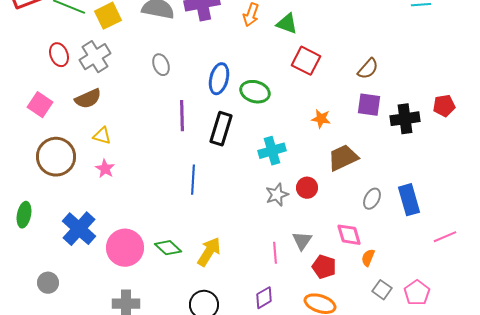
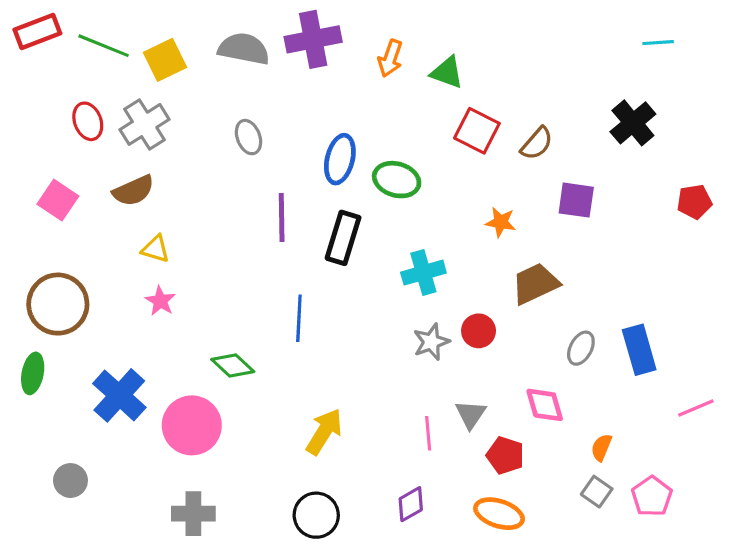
brown semicircle: (368, 69) -> (537, 143), moved
black cross: (405, 119) -> (633, 123), moved, turned -32
brown circle: (56, 157) -> (58, 304), moved
green diamond: (168, 248) -> (233, 366), moved
orange semicircle: (368, 258) -> (601, 447), moved

